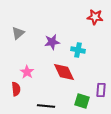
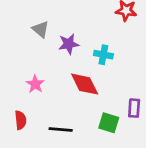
gray triangle: (18, 33) -> (41, 29), moved, turned -40
red semicircle: (16, 89) -> (21, 120), moved

